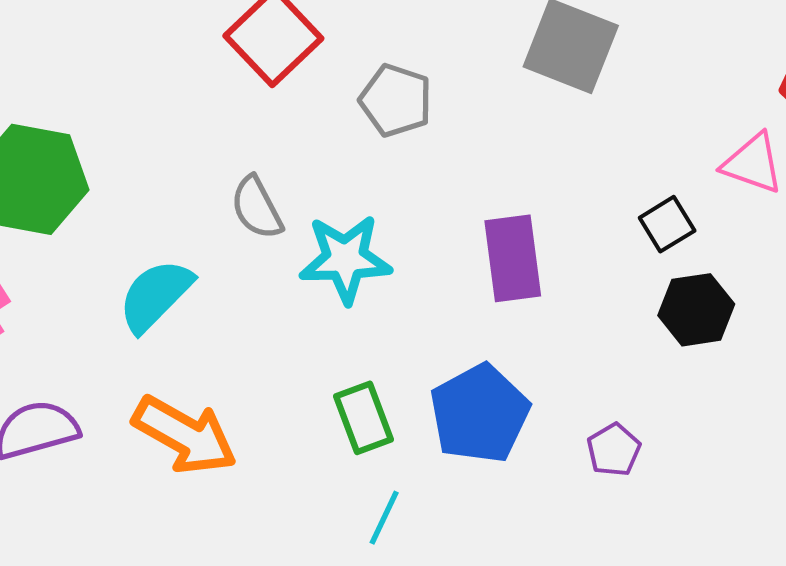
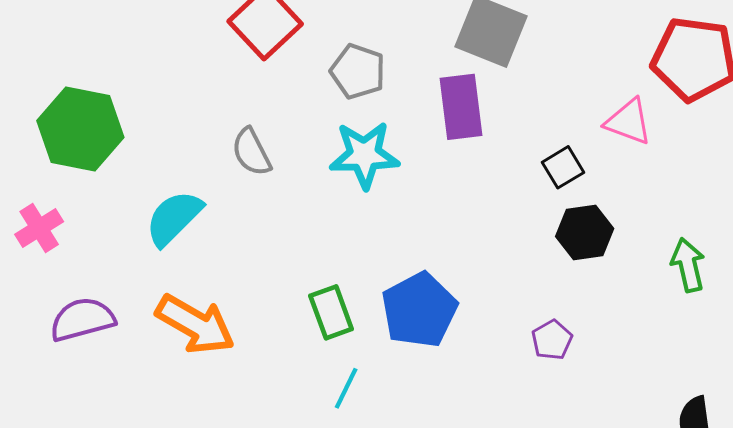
purple rectangle: (513, 258) -> (461, 107), moved
cyan star: (345, 259) -> (364, 155), moved
purple pentagon: (614, 450) -> (552, 340), moved

